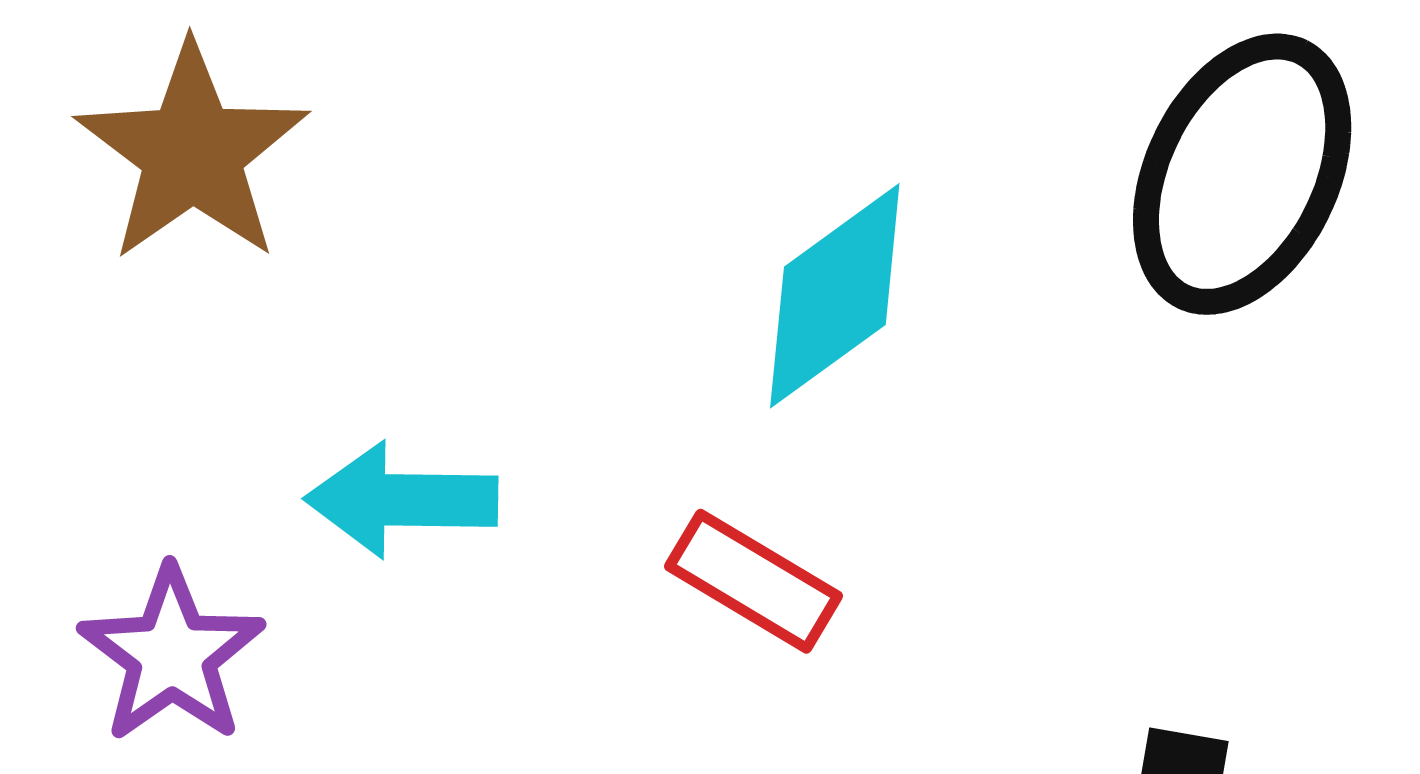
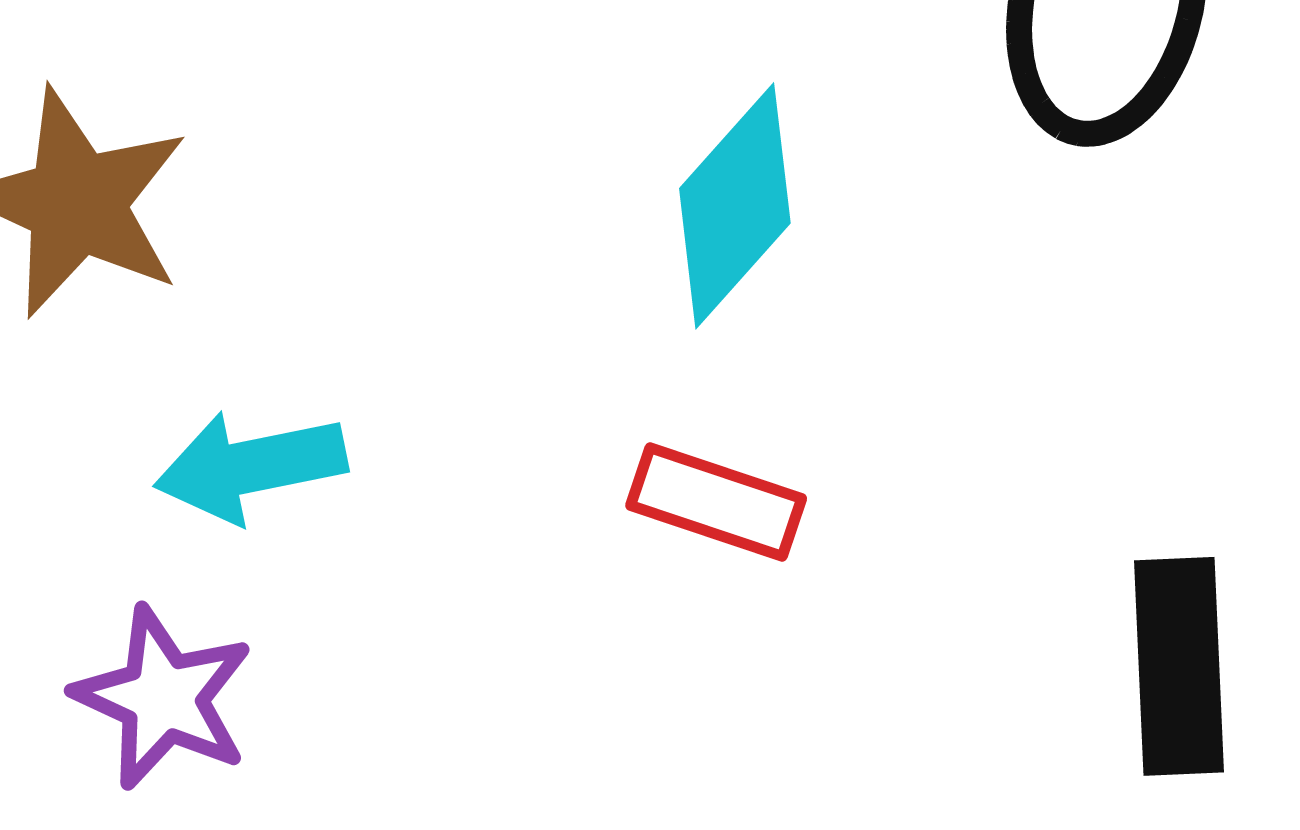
cyan arrow: (402, 500) -> (251, 466), moved

